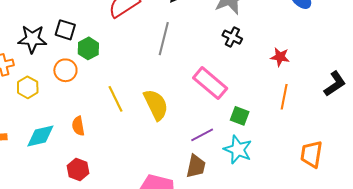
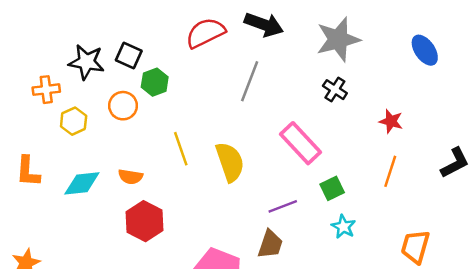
green square: (240, 116) -> (332, 188), turned 36
orange semicircle: (78, 126) -> (130, 177), turned -78
cyan star: (238, 150) -> (343, 227), moved, size x0.7
red hexagon: (78, 170) -> (145, 221), moved, size x1.4

